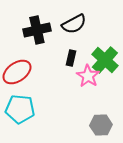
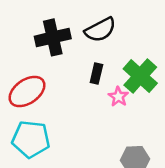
pink star: (88, 76) -> (118, 97), size x0.7

